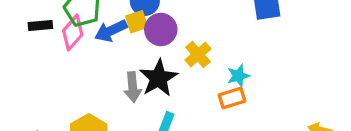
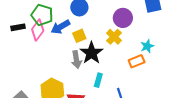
yellow square: (137, 22) -> (79, 36), moved
purple circle: (161, 29) -> (123, 18), moved
cyan star: (238, 76) -> (147, 46), moved

